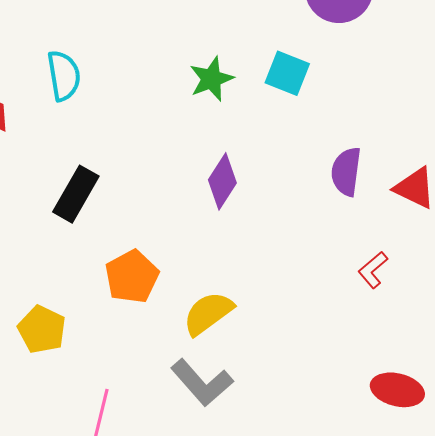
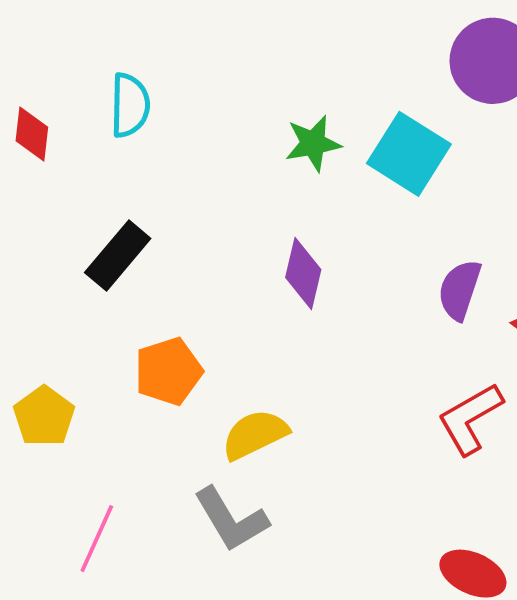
cyan square: (287, 73) -> (409, 154), size x1.4
purple diamond: (222, 181) -> (303, 274), turned -30
red L-shape: (373, 270) -> (470, 419), size x1.6

